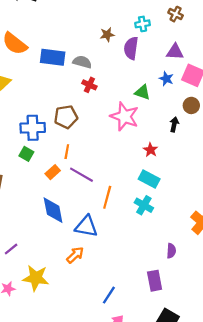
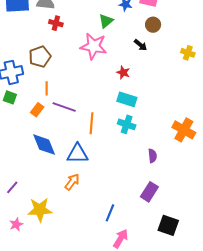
green triangle: (142, 92) -> (106, 21), turned -49
black arrow: (174, 124) -> (141, 45), turned 128
purple semicircle: (171, 251) -> (152, 156), moved
purple rectangle: (155, 281) -> (149, 192), turned 54

